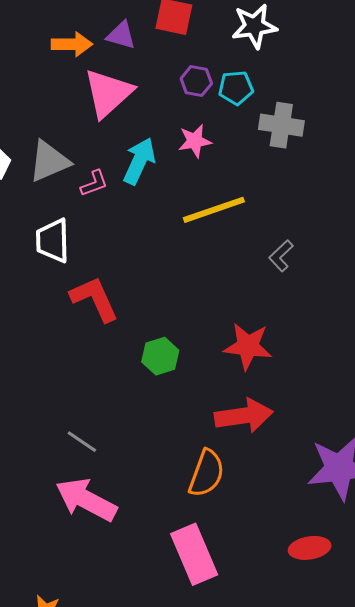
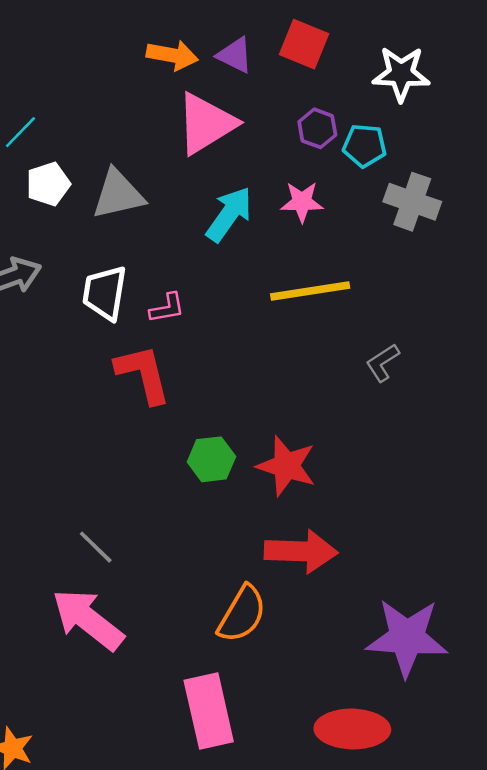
pink L-shape: (94, 183) -> (167, 308), moved
red star: (248, 346) -> (286, 466), moved
red ellipse: (310, 548) -> (352, 729), size x1.4

